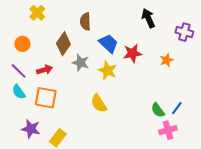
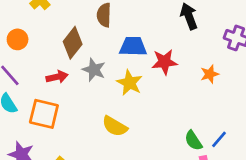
blue trapezoid: (108, 43) -> (133, 46), turned -45
red arrow: (45, 70) -> (57, 77), moved
yellow semicircle: (99, 103) -> (115, 126), turned -30

